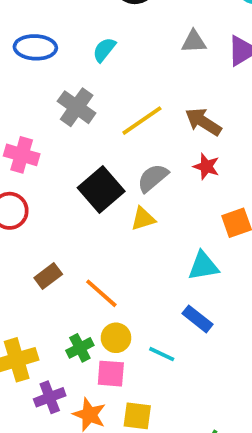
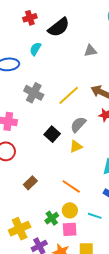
cyan semicircle: (104, 50) -> (35, 49), moved
black square: (101, 190) -> (52, 134), size x0.7
orange line: (101, 293) -> (71, 186), moved

